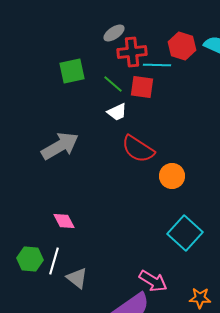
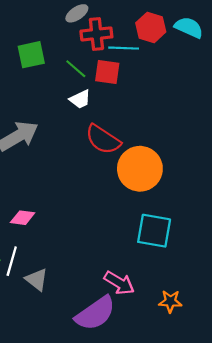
orange circle: (172, 176) -> (140, 169), size x1.6
pink diamond: (64, 221) -> (23, 218), turned -55
cyan square: (185, 233) -> (154, 231), turned -32

